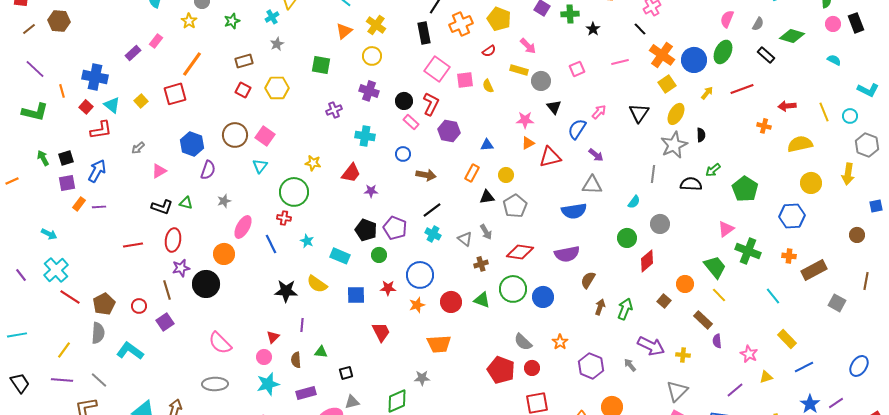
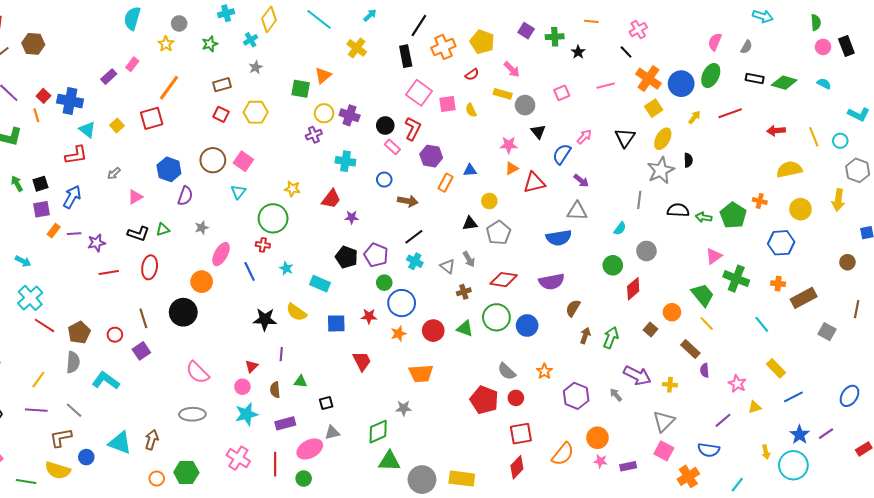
orange triangle: (344, 31) -> (323, 75), moved
green diamond: (792, 36) -> (784, 83), moved
black rectangle: (766, 55) -> (755, 79), turned -30
yellow circle: (372, 56) -> (324, 113), moved
red square: (86, 107) -> (43, 96), moved
orange cross: (764, 126) -> (760, 201), moved
green arrow: (713, 170) -> (704, 217), moved, turned 49
orange rectangle: (472, 173) -> (445, 183), moved
green triangle: (186, 203) -> (163, 230), turned -32
green circle: (379, 255) -> (384, 283), moved
purple star: (181, 268) -> (97, 243), moved

